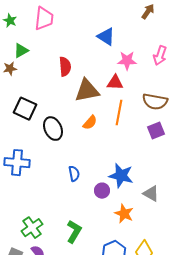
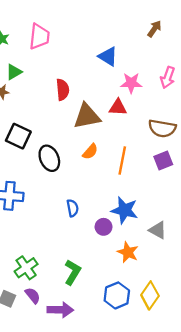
orange line: (119, 113) -> (122, 160), moved

